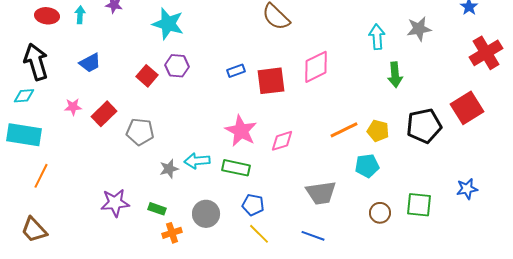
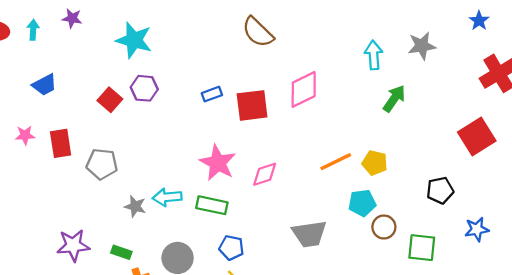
green arrow: (395, 75) -> (394, 99), turned -140
red rectangle: (104, 114) -> (61, 143), turned -55
black pentagon: (424, 126) -> (440, 190), moved, size x0.7
gray star: (169, 169) -> (135, 206), turned 30
brown circle: (380, 213) -> (384, 227), moved

